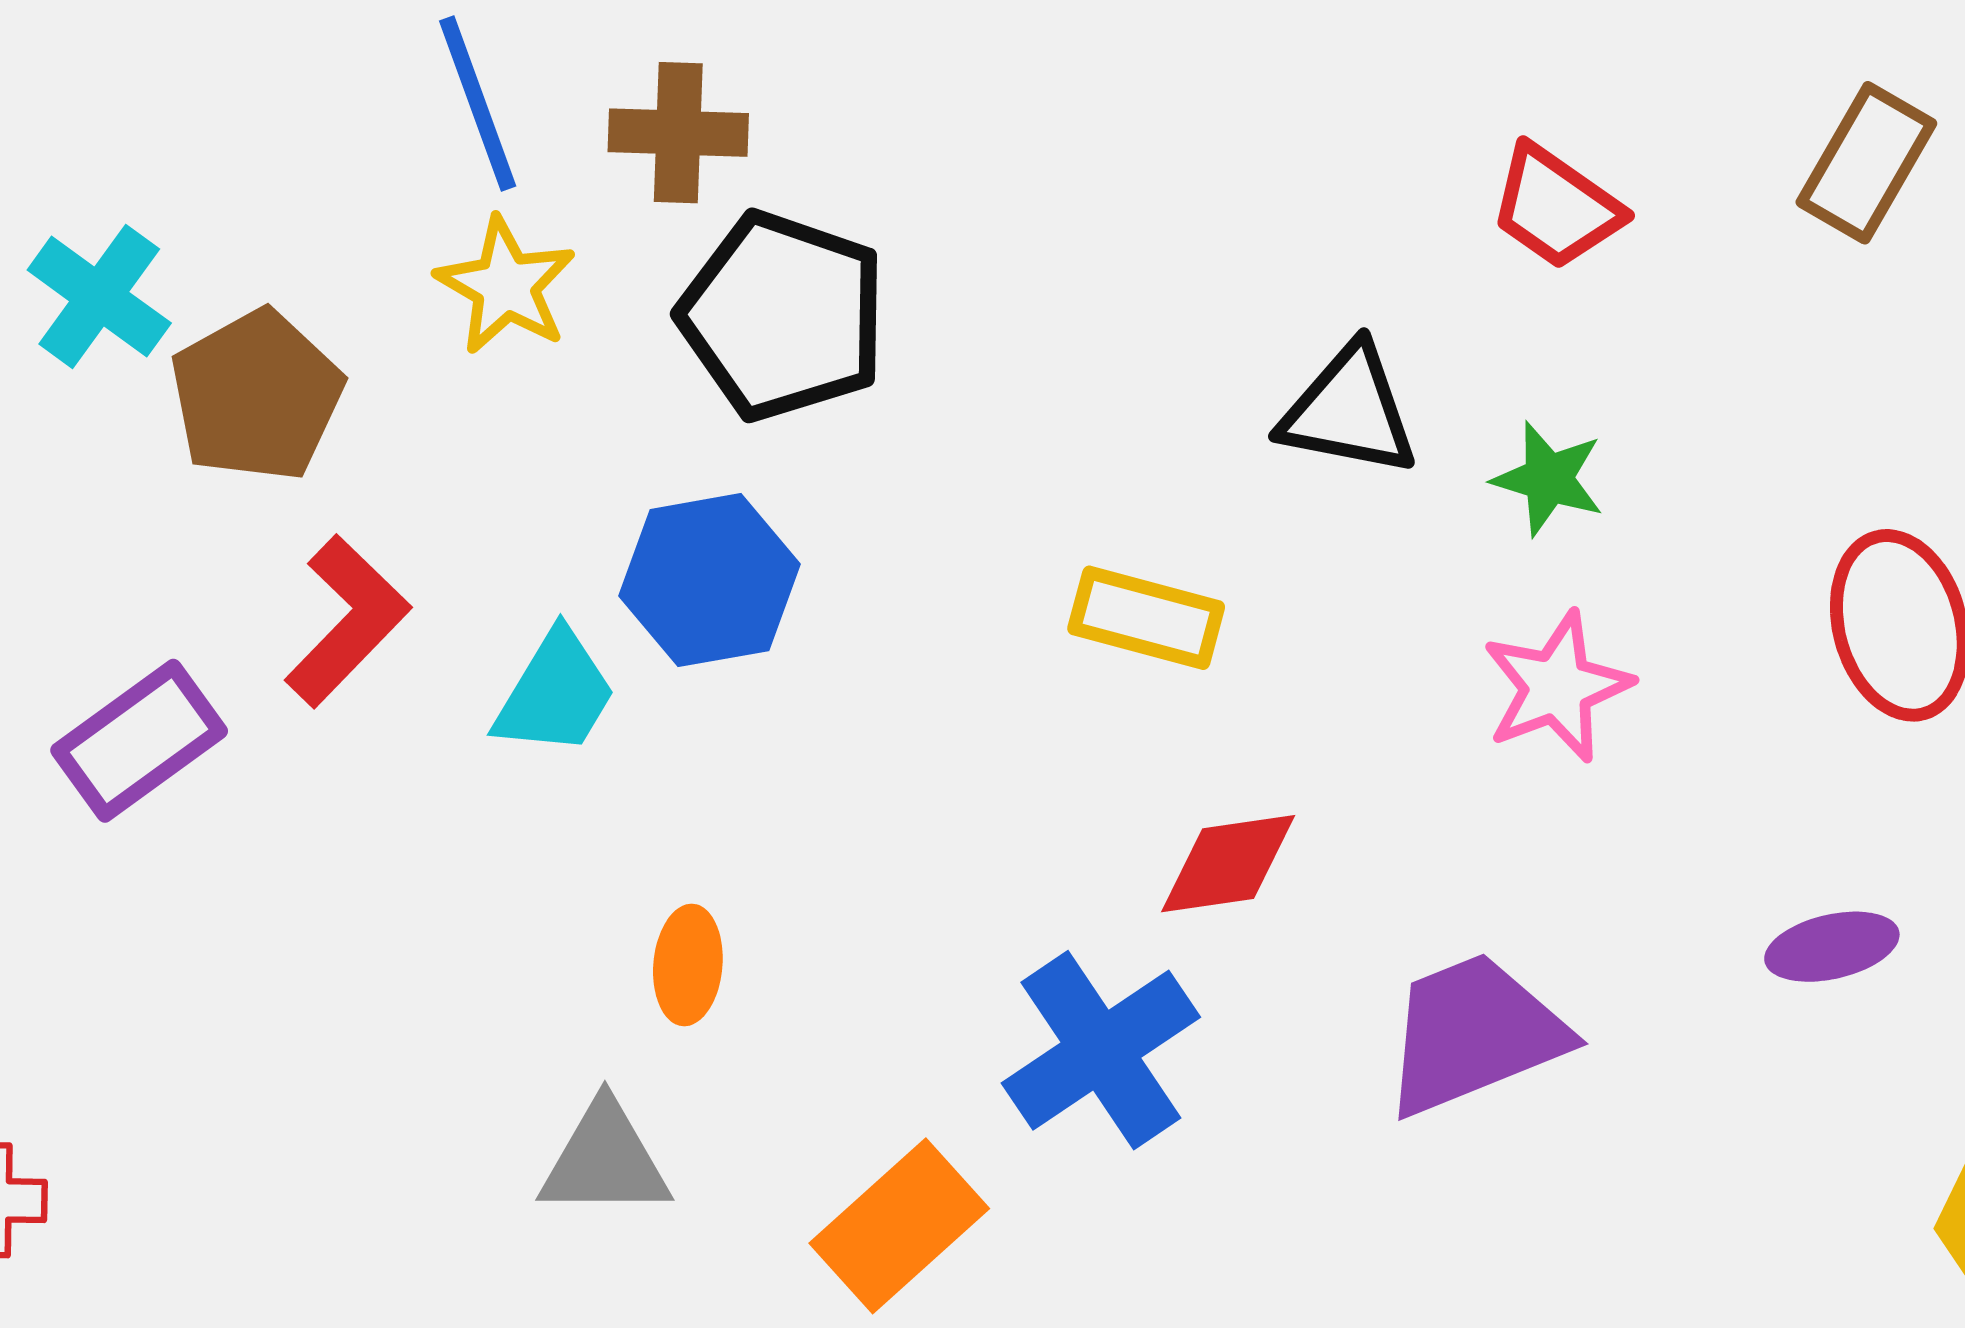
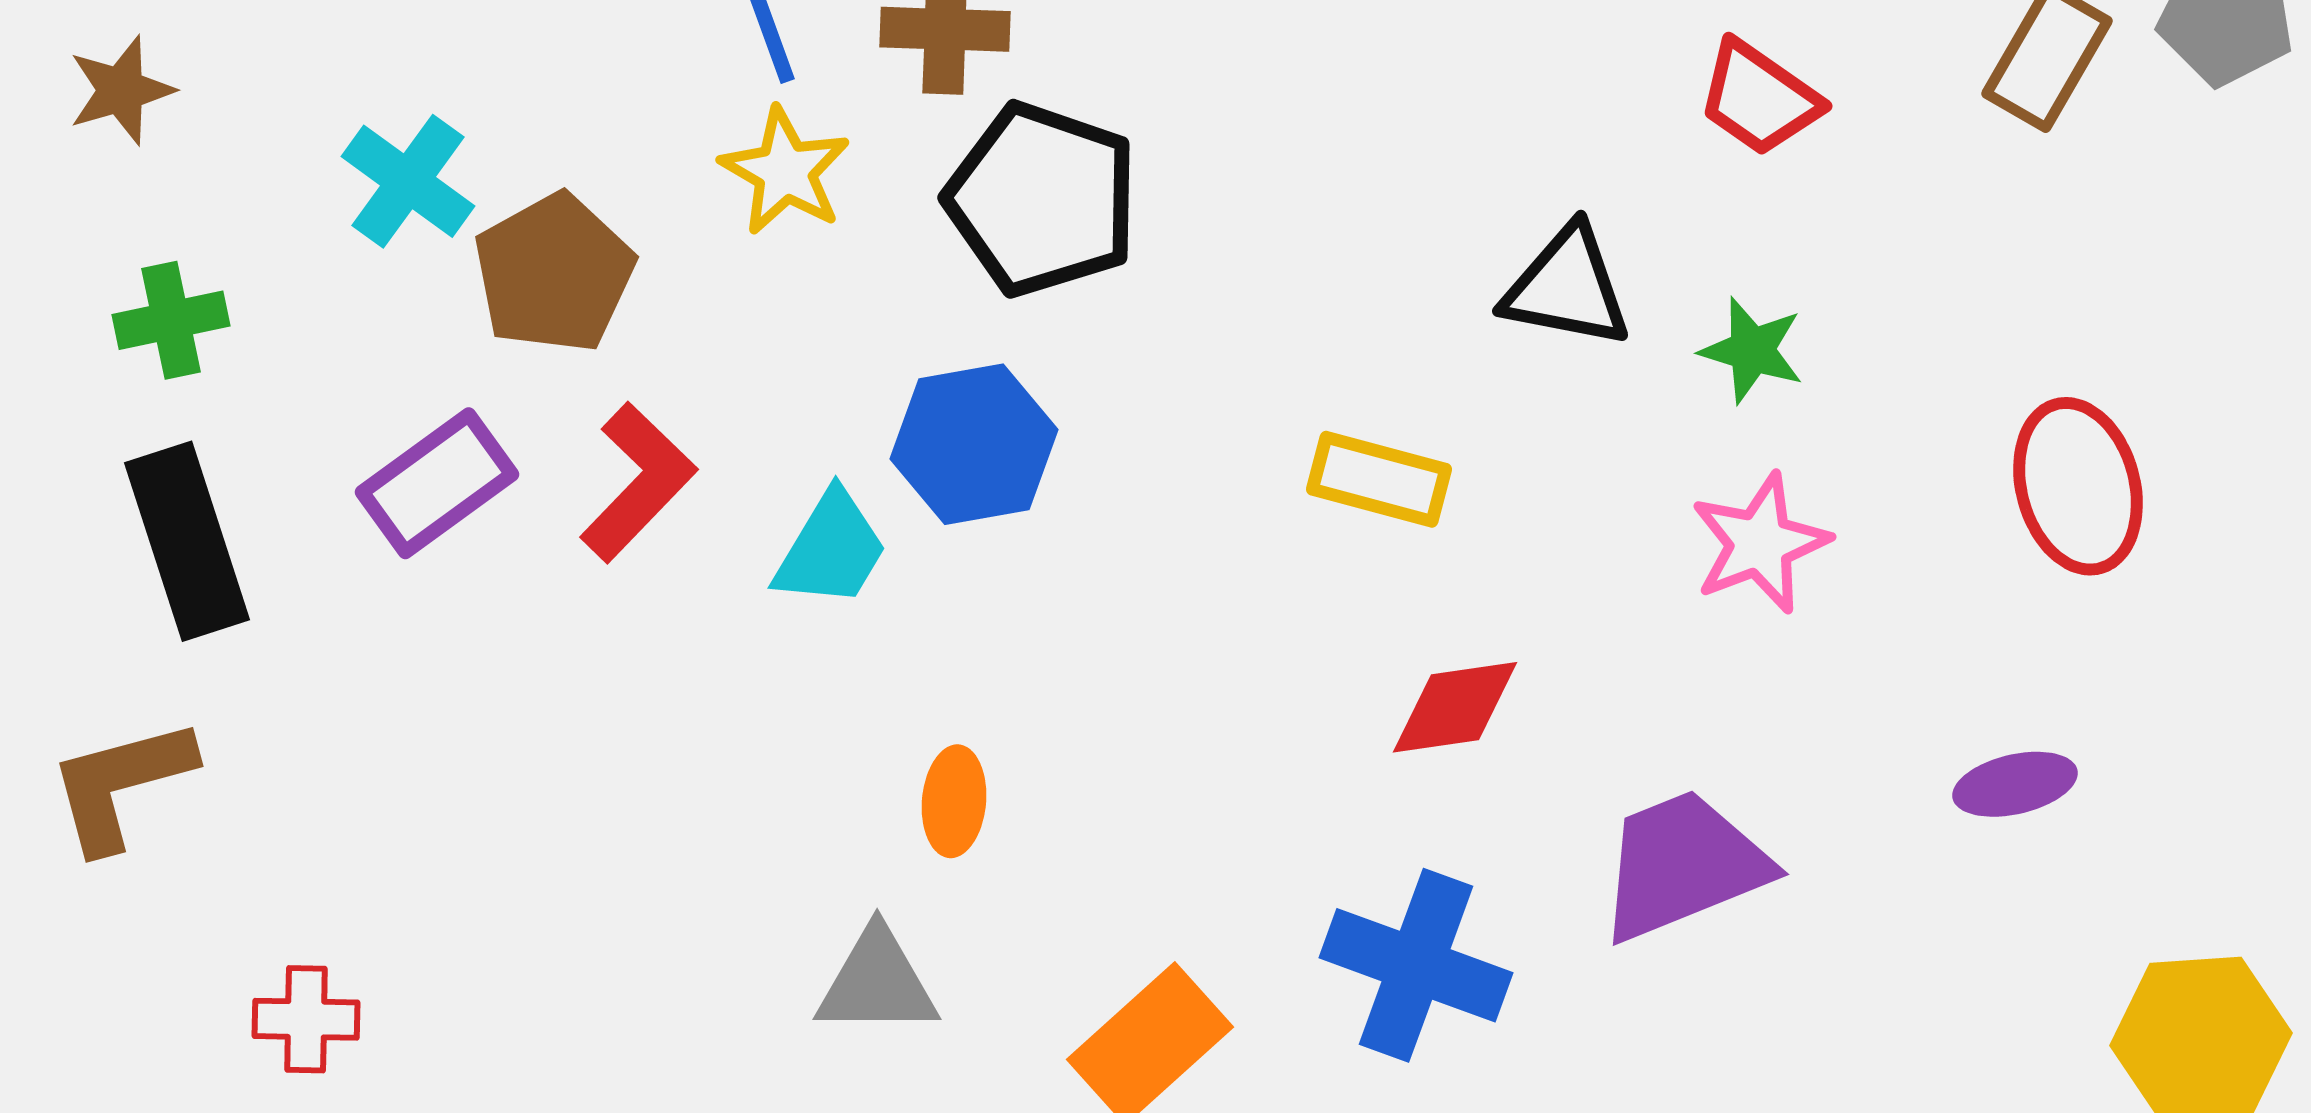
purple rectangle: (139, 741) -> (437, 483), moved
blue cross: (1101, 1050) -> (1416, 965), moved, turned -36

